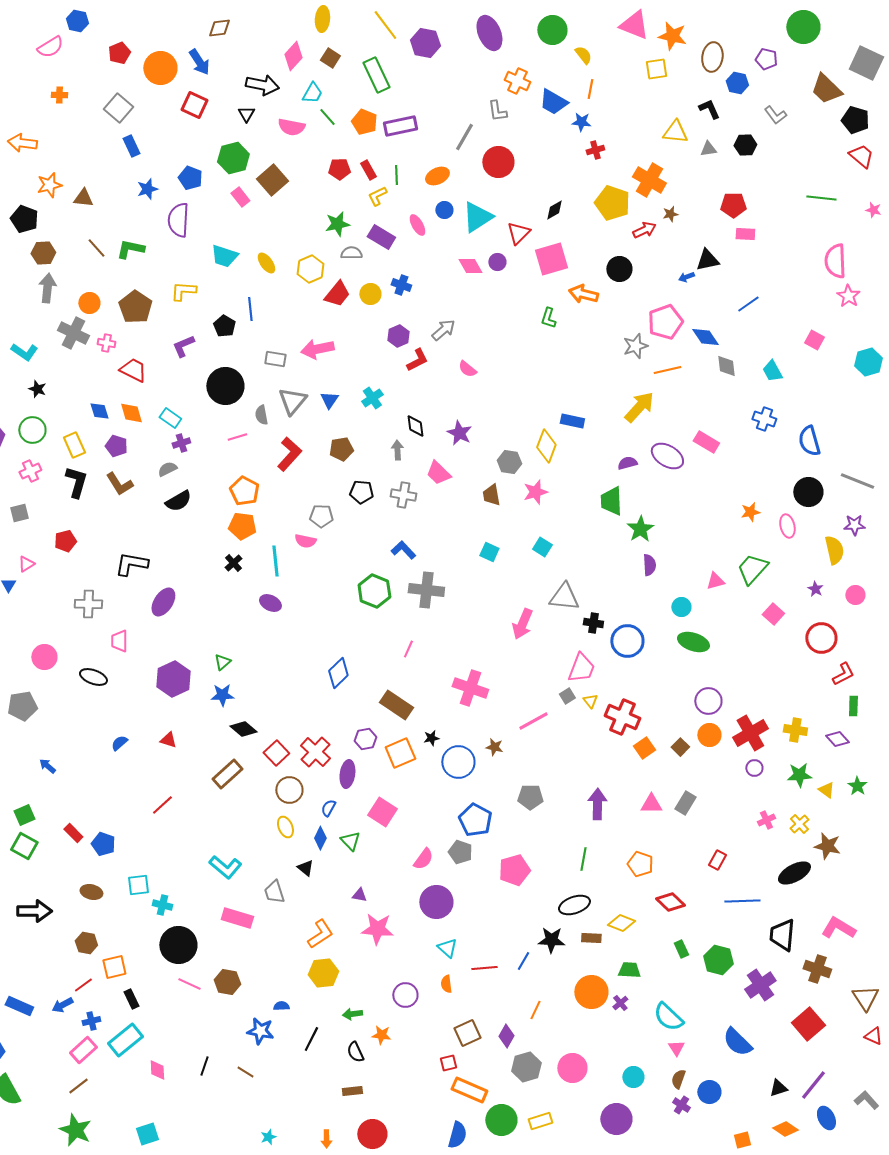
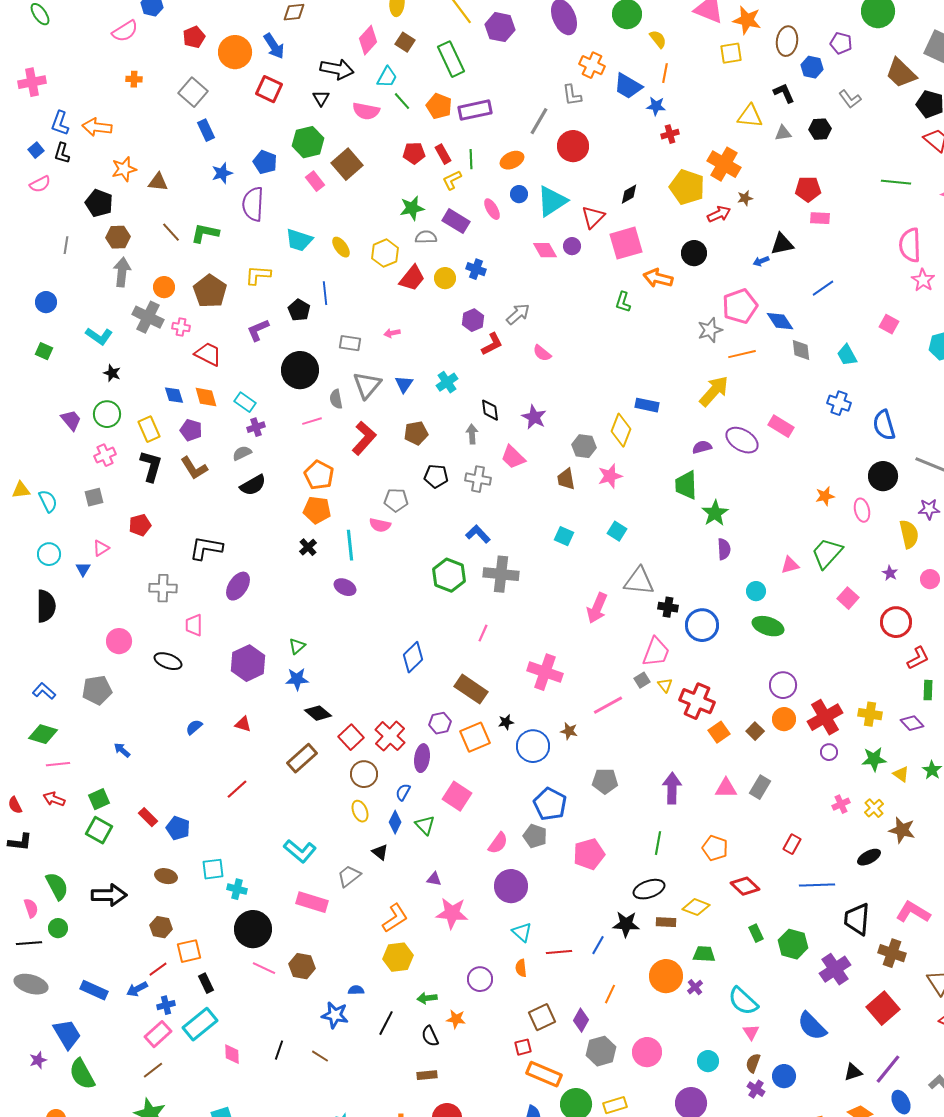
pink arrow: (317, 349) -> (392, 333), size x0.5
black ellipse: (794, 873) -> (869, 857), size x0.7
gray trapezoid: (274, 892) -> (349, 876), turned 70

